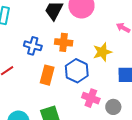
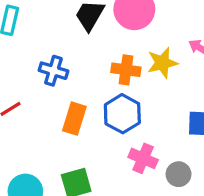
orange cross: (64, 42) -> (126, 70), moved
yellow star: (102, 52) -> (162, 63), moved

